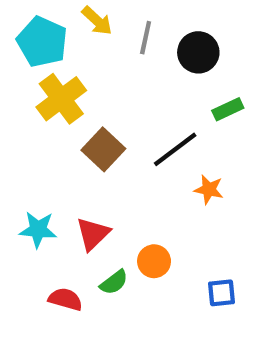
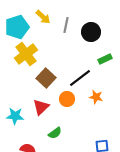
cyan pentagon: (42, 42) -> (17, 27), turned 30
red triangle: (93, 234) -> (41, 107), moved
orange circle: (154, 261) -> (67, 99), moved
green semicircle: (114, 282) -> (55, 133), moved

